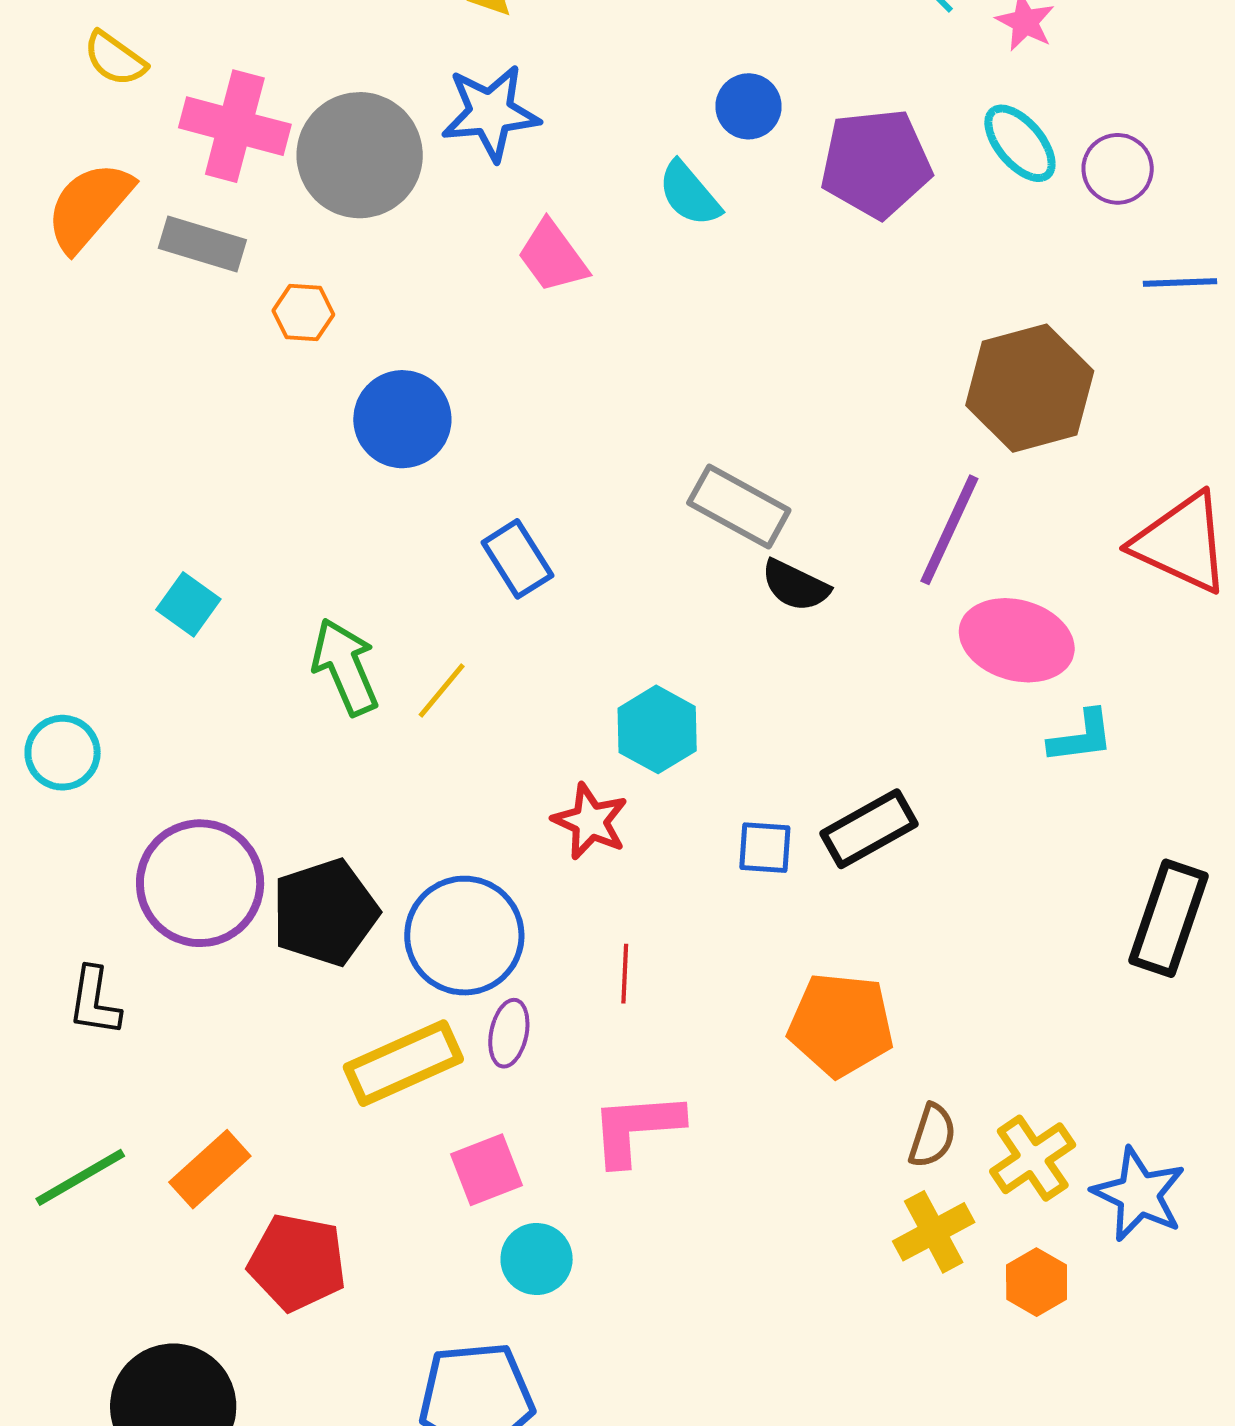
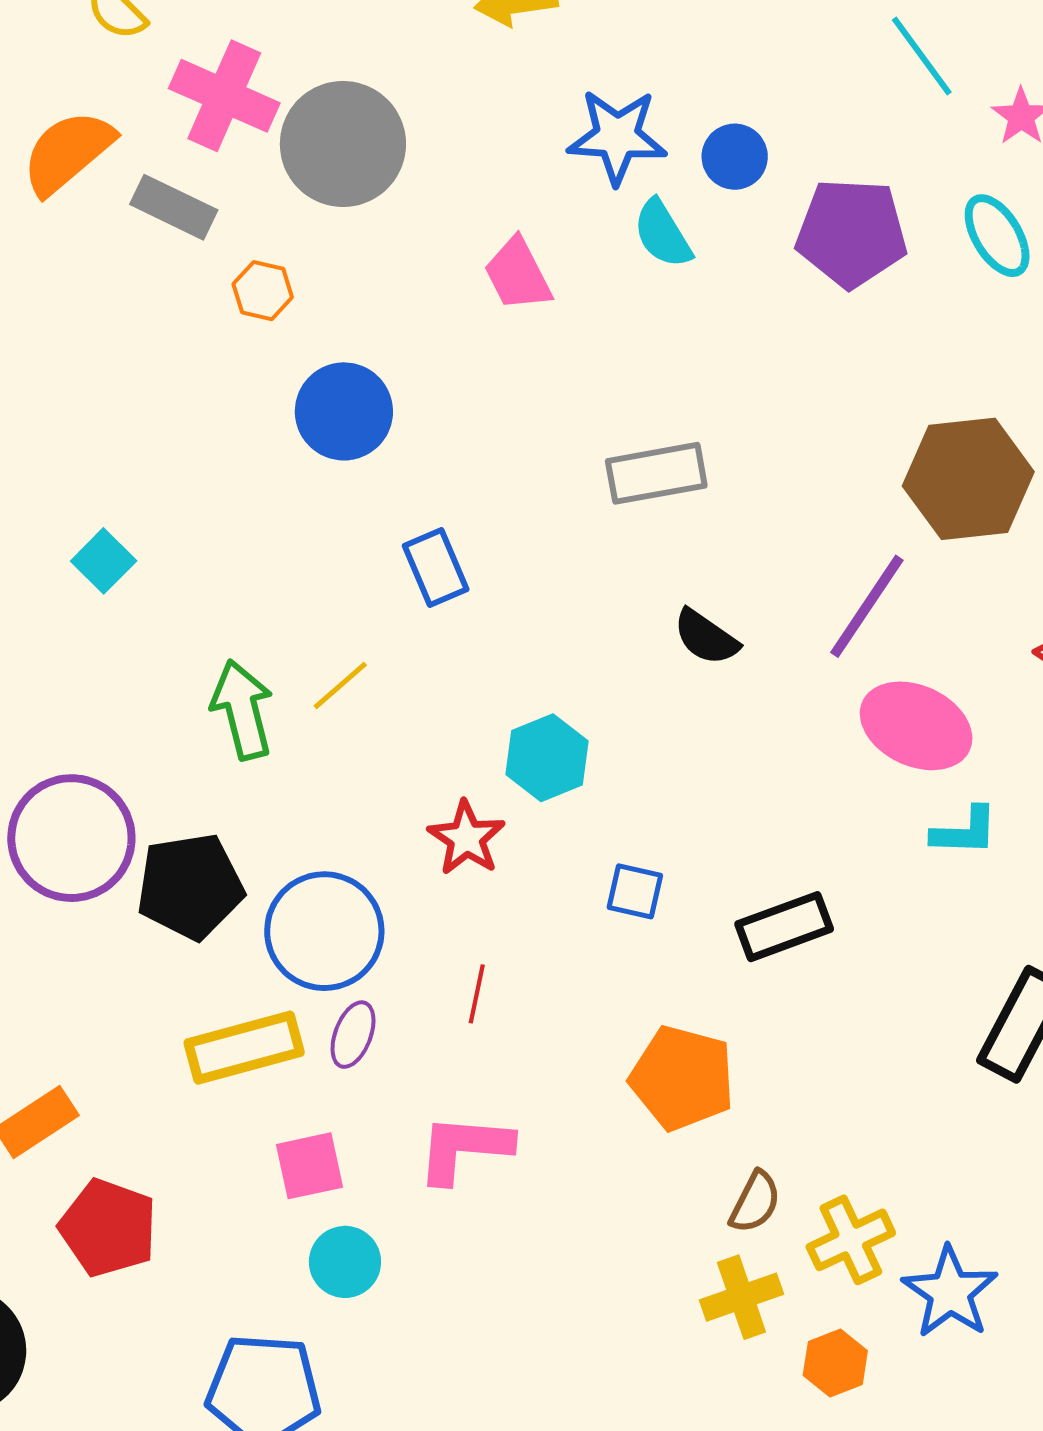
blue star: (490, 113) -> (617, 137), moved
gray rectangle: (739, 507) -> (656, 473), moved, turned -48
green arrow: (345, 667) -> (242, 710), moved
black rectangle: (869, 829) -> (784, 927), moved

